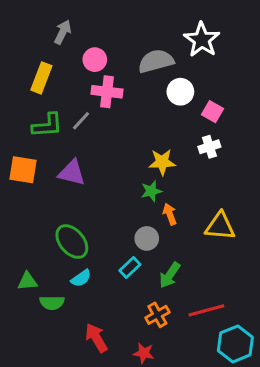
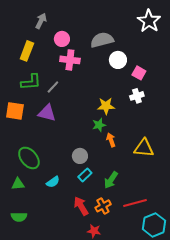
white star: (202, 40) -> (149, 21), moved
gray line: (81, 121) -> (53, 87), moved
gray circle: (147, 238) -> (80, 156), moved
green ellipse: (72, 242) -> (29, 158), moved
green semicircle: (52, 303) -> (19, 217), moved
red arrow: (96, 338) -> (81, 206), moved

